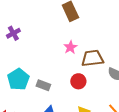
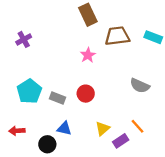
brown trapezoid: (92, 58) -> (117, 36), moved
red circle: (78, 81) -> (86, 94), moved

